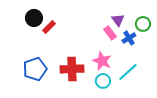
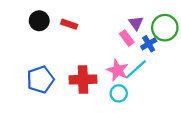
green circle: (143, 24) -> (165, 28), size x1.5
red rectangle: (49, 27) -> (69, 24), moved, turned 64
cyan line: (128, 72) -> (136, 69), moved

